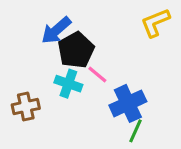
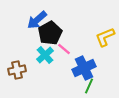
yellow L-shape: (155, 23) -> (105, 37), moved
cyan cross: (68, 84) -> (45, 55), turned 30

